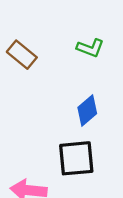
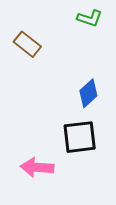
green L-shape: (90, 48) -> (90, 18), moved

